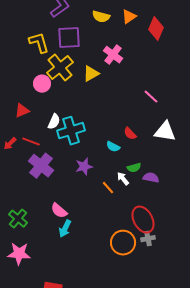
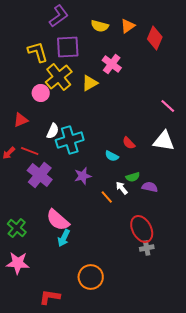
pink line: (151, 97) -> (168, 106), moved
pink semicircle: (59, 211) -> (58, 220), size x1.4
orange circle: (123, 243) -> (91, 277), moved

